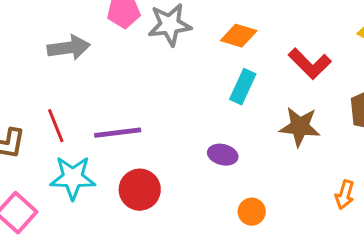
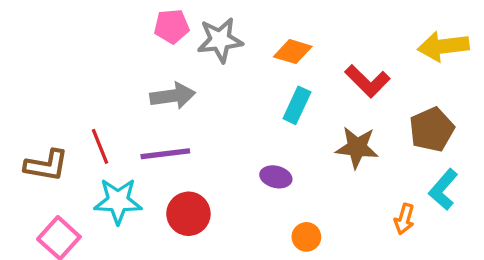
gray arrow: (69, 48) -> (173, 96), moved

